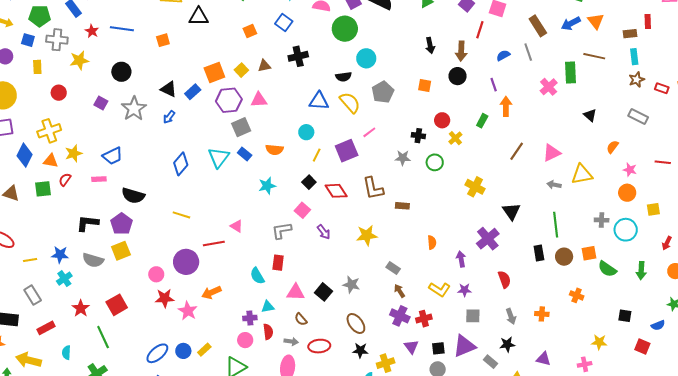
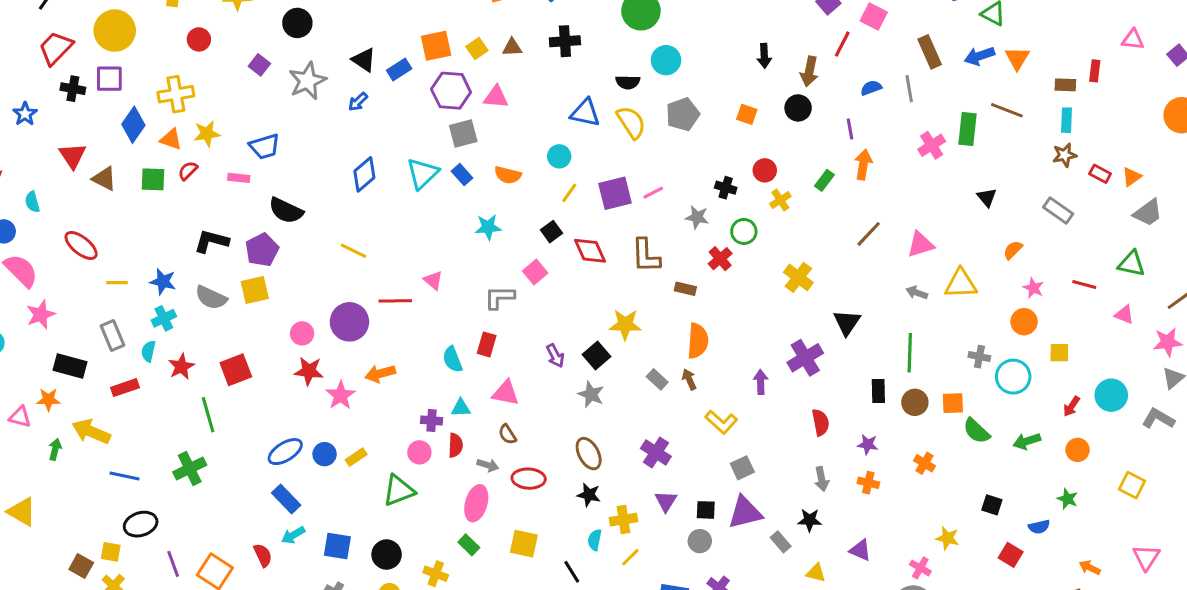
pink line: (369, 132) -> (653, 193), moved
purple arrow: (324, 232) -> (555, 356), moved
orange semicircle: (432, 242) -> (698, 341), moved, size x1.6
green arrow: (641, 271) -> (1027, 441), turned 60
purple star: (464, 290) -> (868, 444), moved
brown arrow: (400, 291) -> (689, 379), moved
black square: (324, 292) -> (596, 355), moved
gray square: (473, 316) -> (742, 468), moved, turned -35
red cross: (424, 319) -> (720, 259), moved, turned -35
cyan semicircle: (66, 353) -> (148, 351), moved
pink cross: (585, 364) -> (920, 568), turned 32

